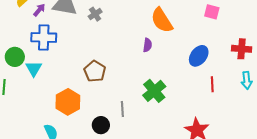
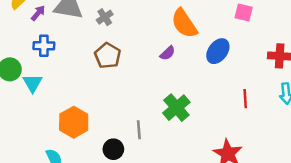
blue cross: (44, 37) -> (44, 46), size x0.7
purple semicircle: (147, 45) -> (168, 53), turned 40
blue ellipse: (199, 56) -> (218, 51), moved
brown pentagon: (95, 71) -> (108, 56), moved

